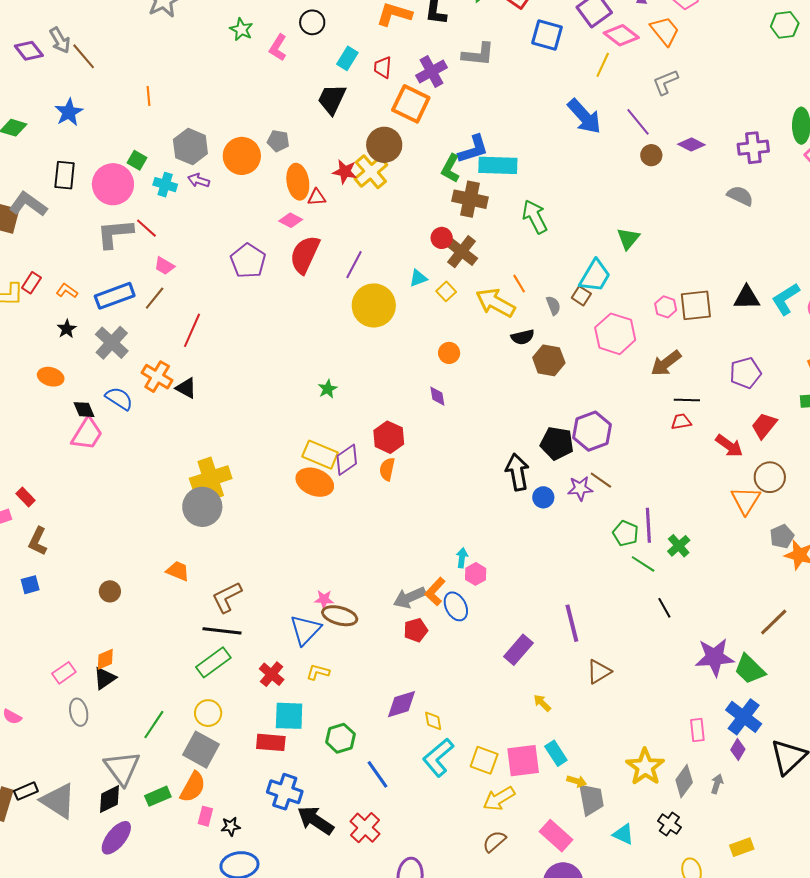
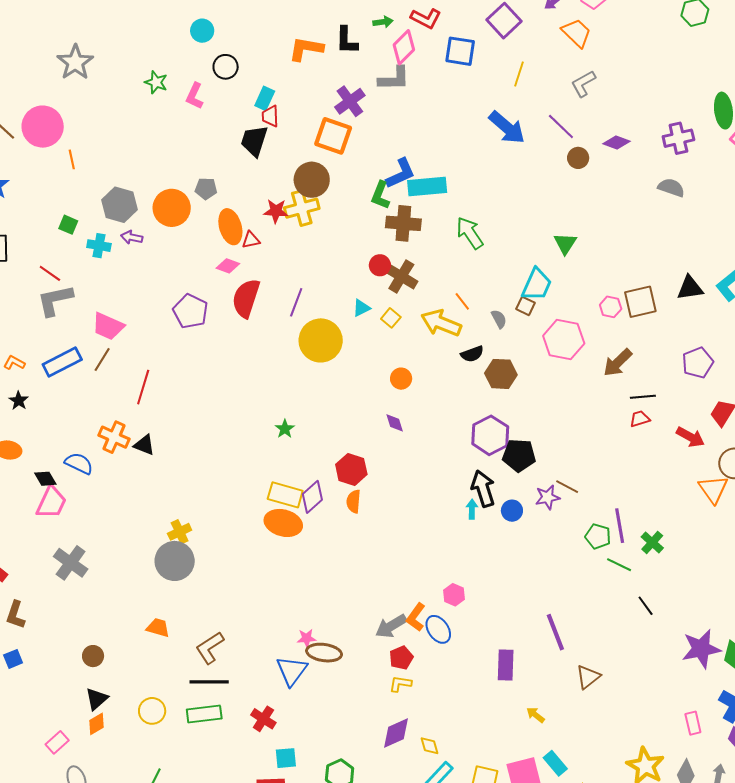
pink diamond: (621, 35) -> (404, 47), moved, turned -76
red trapezoid: (383, 67) -> (270, 116), moved
yellow cross: (371, 172) -> (302, 208), turned 32
pink circle: (113, 184) -> (43, 127), moved
red line: (146, 228) -> (50, 273), moved
pink trapezoid: (164, 266) -> (108, 326), size x1.6
gray cross: (112, 343) -> (71, 563), moved
purple hexagon: (592, 431) -> (490, 435), moved
yellow cross: (211, 478) -> (180, 532), size x0.6
cyan arrow: (462, 558) -> (472, 509), moved
purple rectangle: (518, 650) -> (506, 665), turned -32
green rectangle: (213, 662) -> (204, 714), turned 36
yellow L-shape: (318, 672) -> (400, 684), moved
black triangle: (105, 678) -> (97, 699), moved
yellow circle: (208, 713) -> (152, 711), moved
cyan square: (289, 716) -> (286, 758), size x0.7

